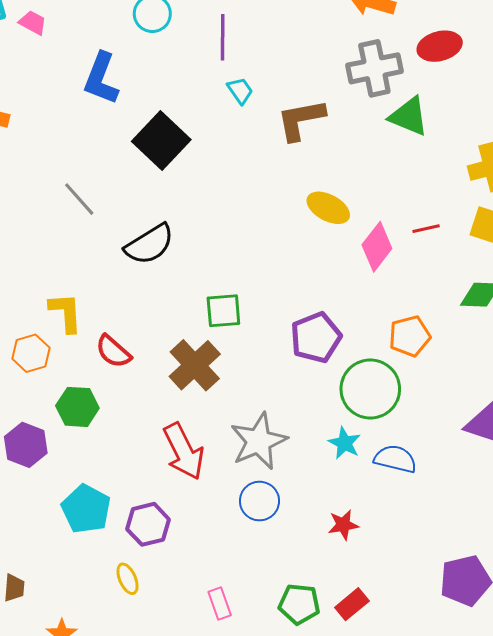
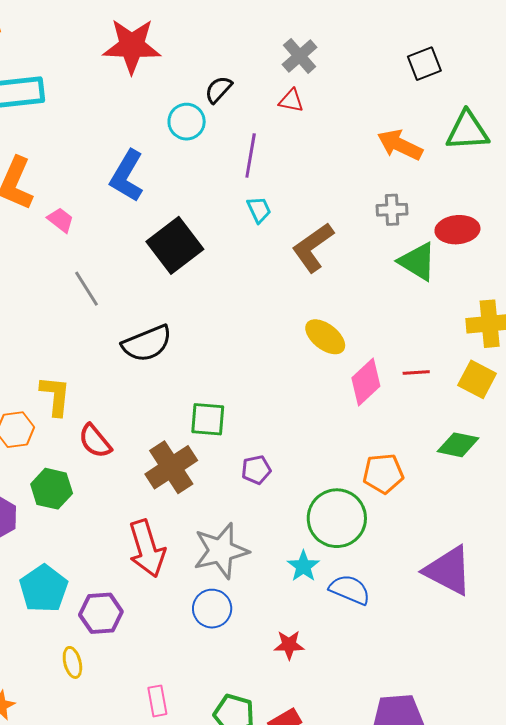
pink trapezoid: (33, 23) -> (61, 220), moved
red ellipse: (440, 46) -> (457, 230), moved
gray cross: (374, 68) -> (392, 210), size x0.6
brown L-shape: (301, 120) -> (313, 247), turned -34
purple pentagon: (316, 338) -> (256, 470), moved, size x0.6

